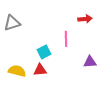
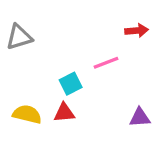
pink line: (66, 39) -> (106, 63), turned 70
purple triangle: (90, 62) -> (140, 118), moved

